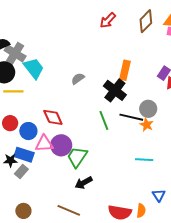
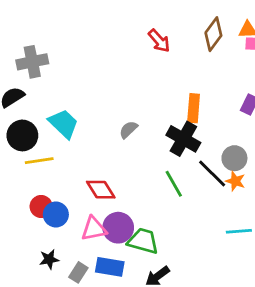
red arrow: (108, 20) -> (159, 41), turned -78
gray cross: (15, 53) -> (32, 62), moved, turned -35
black line: (131, 117) -> (212, 173), turned 40
blue circle: (28, 131) -> (56, 215), moved
blue rectangle: (24, 155) -> (110, 267), moved
green trapezoid: (77, 157) -> (143, 241), turned 80
gray rectangle: (21, 172) -> (78, 272), moved

